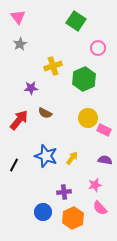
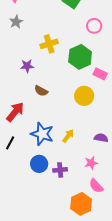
red arrow: (19, 120) -> (15, 112), moved
pink rectangle: (104, 130) -> (100, 74), moved
blue circle: (43, 212) -> (39, 164), moved
orange hexagon: (73, 218) -> (81, 204), moved

